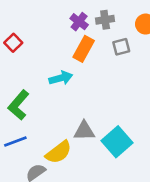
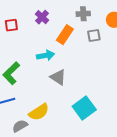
purple cross: (79, 22) -> (42, 17), moved
red square: (13, 43) -> (11, 25), turned 32
gray triangle: (84, 131) -> (58, 77), moved, turned 30

